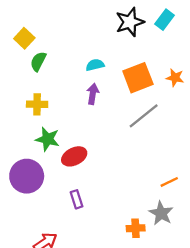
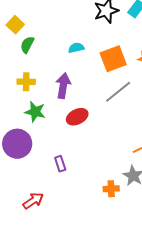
purple arrow: (93, 94) -> (63, 86), moved, size x1.4
red ellipse: (74, 156) -> (77, 117), moved

